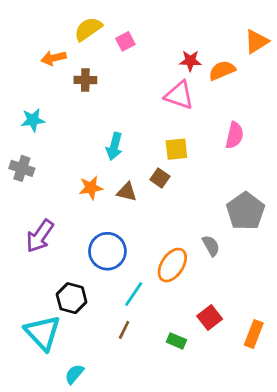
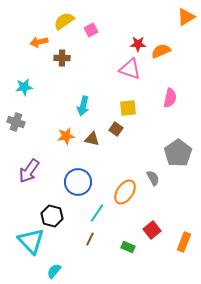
orange triangle: (257, 41) -> (186, 17), moved

